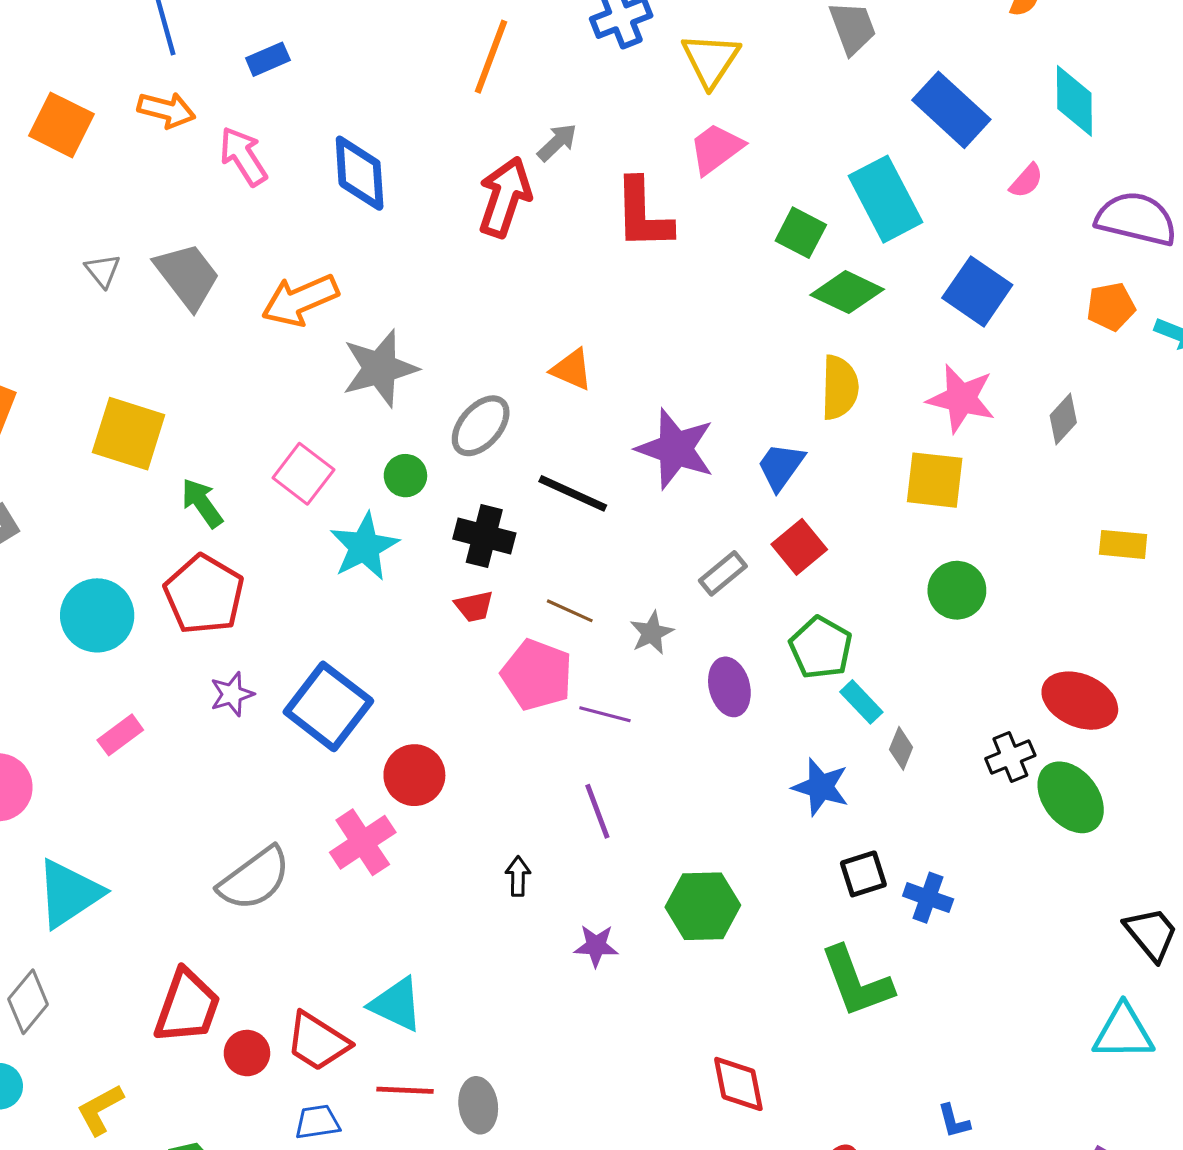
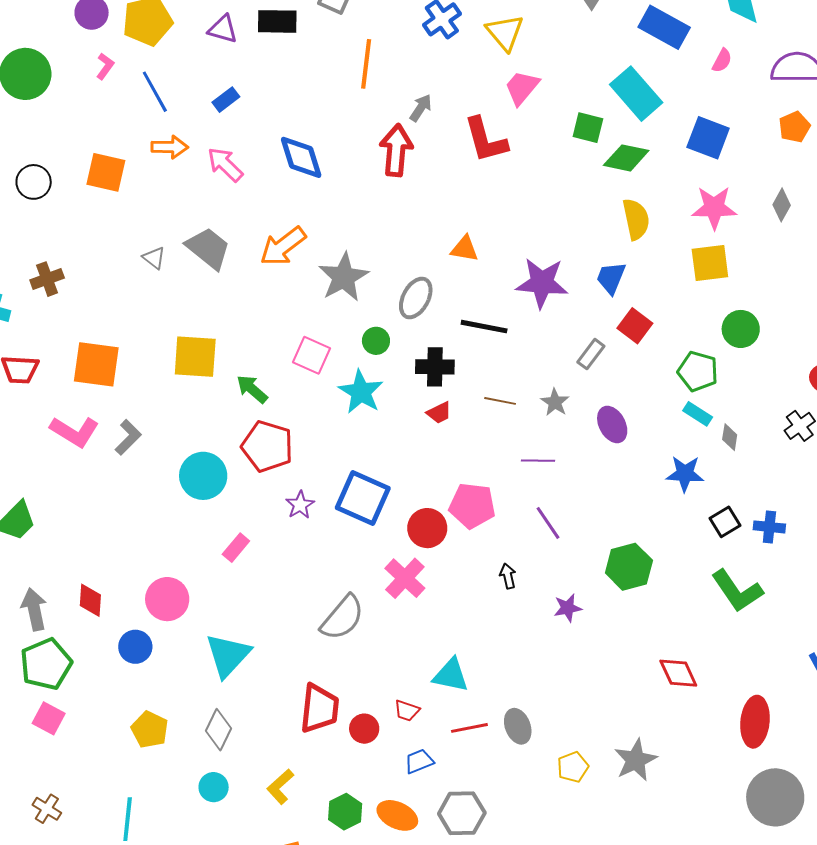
green pentagon: (821, 648) -> (698, 371), moved
pink pentagon: (537, 675) -> (472, 506), moved
red trapezoid: (318, 1042) -> (407, 711), size x0.6

